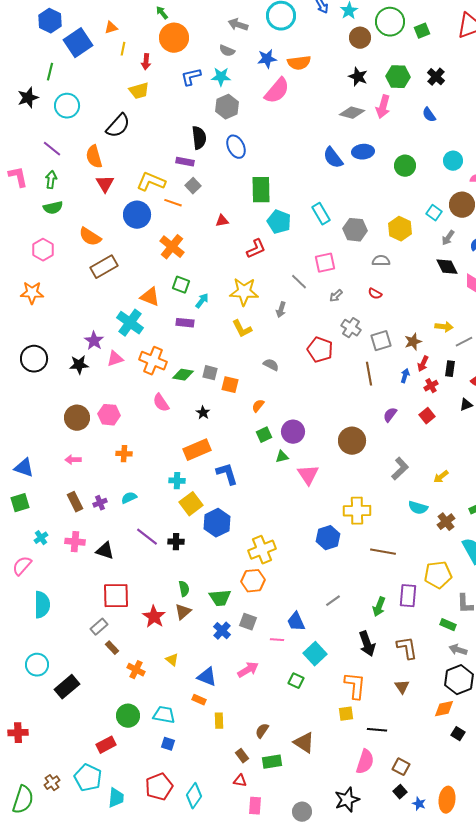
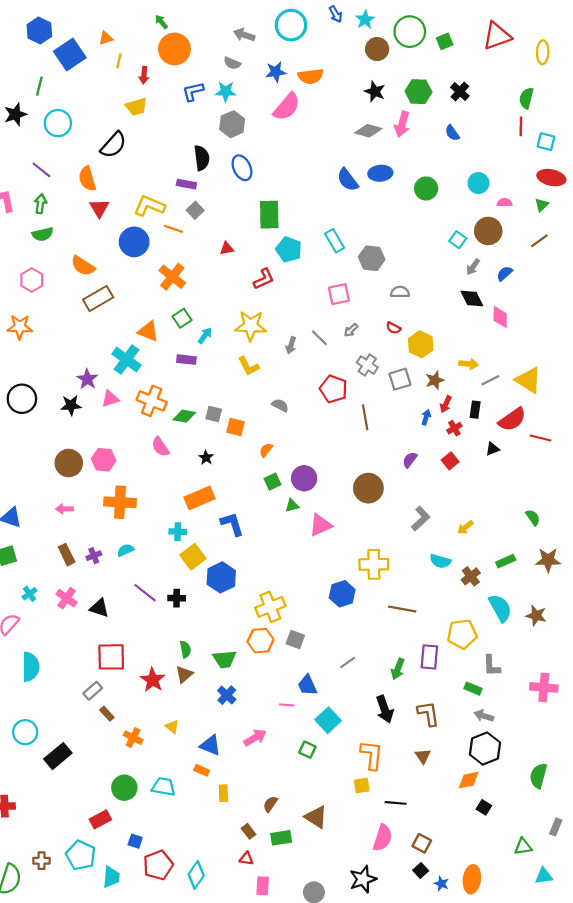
yellow hexagon: (400, 229) -> (421, 344), moved
gray line: (299, 282) -> (319, 338), moved
green square: (181, 285) -> (182, 318), turned 36
brown line: (369, 374) -> (365, 417), moved
orange cross: (124, 454) -> (120, 502), size x1.8
pink triangle: (308, 475) -> (320, 525), turned 40
pink cross: (75, 542) -> (67, 598), turned 30
gray square: (248, 622) -> (295, 640), moved
blue square: (168, 744) -> (135, 841), moved
brown cross: (52, 783) -> (42, 861), turned 35

